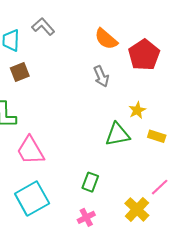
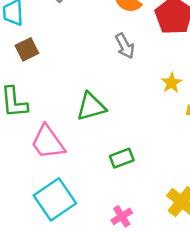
green triangle: (118, 134) -> (91, 107), moved
green rectangle: (90, 182) -> (122, 158), moved, turned 54

